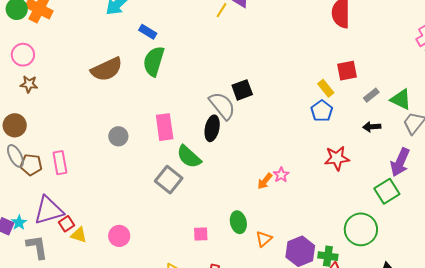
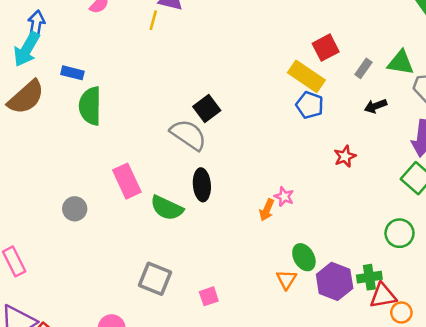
brown semicircle: (107, 69) -> (26, 97), moved
yellow rectangle: (326, 88) -> (306, 76), size x1.6
black ellipse: (212, 128) -> (202, 185), moved
red star: (337, 158) -> (345, 156), size x0.7
gray square: (169, 180) -> (155, 279), moved
green ellipse: (238, 222) -> (304, 257), moved
green circle: (361, 229) -> (400, 233), size x0.7

